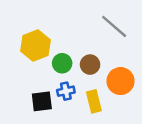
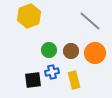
yellow hexagon: (35, 45) -> (29, 16), moved
orange circle: (121, 81) -> (95, 53), moved

